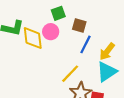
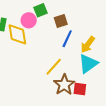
brown square: (79, 26) -> (61, 21), turned -32
pink circle: (51, 32) -> (29, 20), moved

